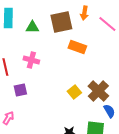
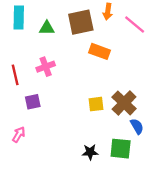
pink cross: (31, 60) -> (46, 67), turned -35
yellow square: (74, 92) -> (96, 104), turned 32

